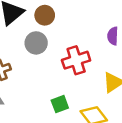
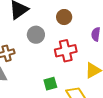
brown circle: (45, 15) -> (64, 17), moved

